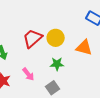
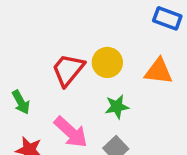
pink arrow: (28, 74) -> (71, 132), size x1.5

